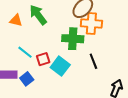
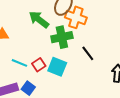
green arrow: (38, 15) -> (39, 20), moved
orange cross: (91, 23) -> (76, 17), turned 30

